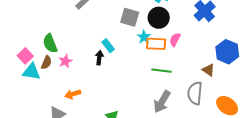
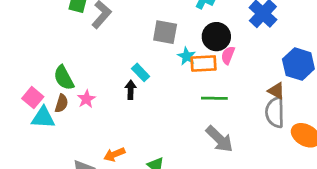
black circle: (159, 18) -> (216, 37), moved
gray semicircle: (195, 93) -> (275, 112), moved
orange arrow: (73, 94) -> (114, 154), moved
gray arrow: (162, 102) -> (219, 139), turned -70

